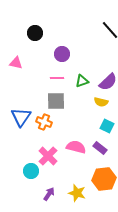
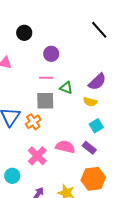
green triangle: (82, 81) -> (66, 88), moved, turned 40
orange cross: (44, 122) -> (33, 122), turned 35
cyan square: (107, 126) -> (96, 126), turned 32
cyan circle: (31, 171) -> (12, 176), moved

